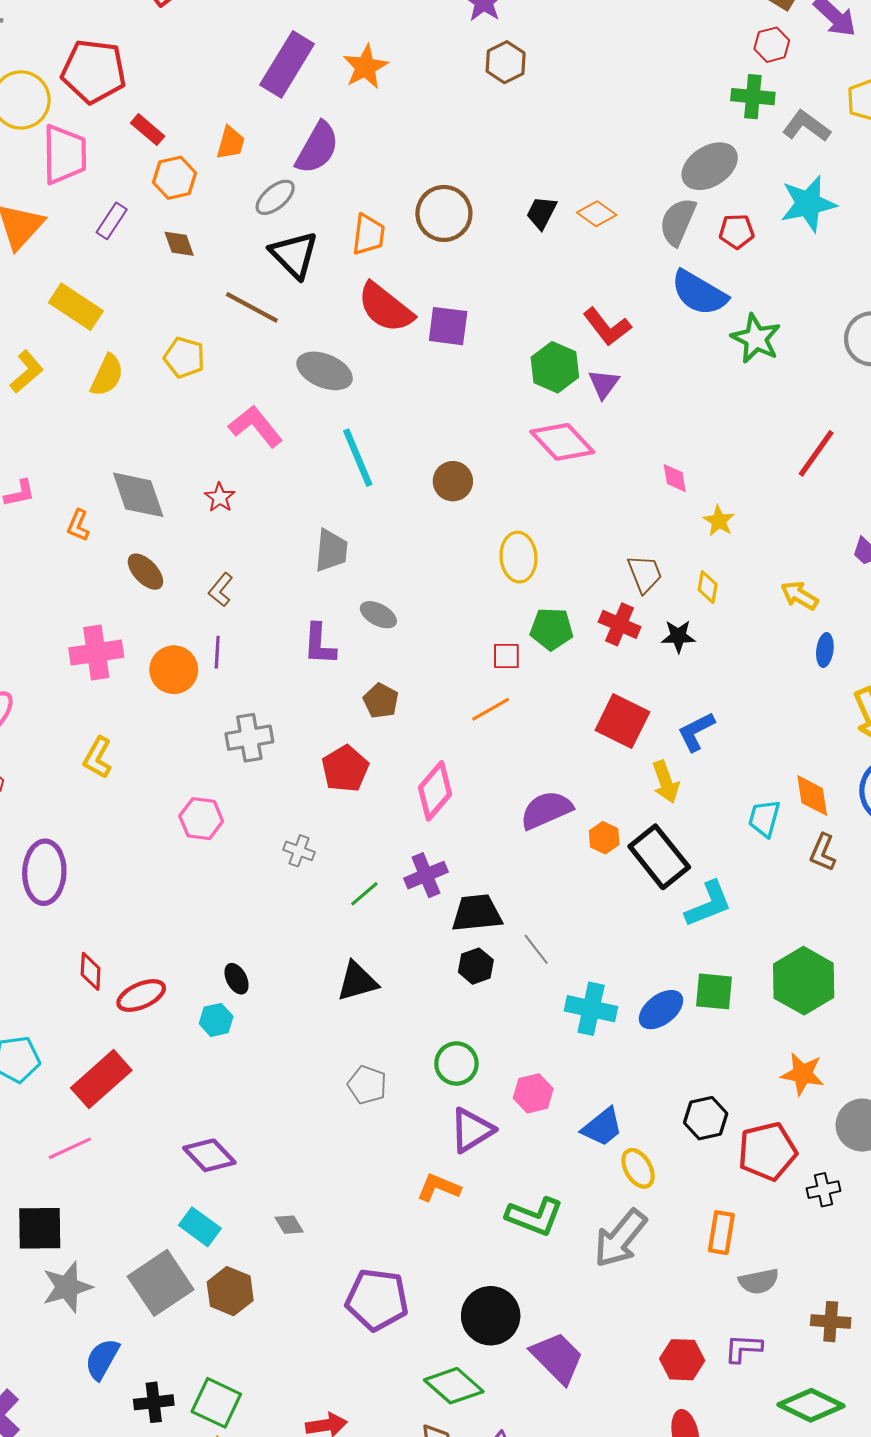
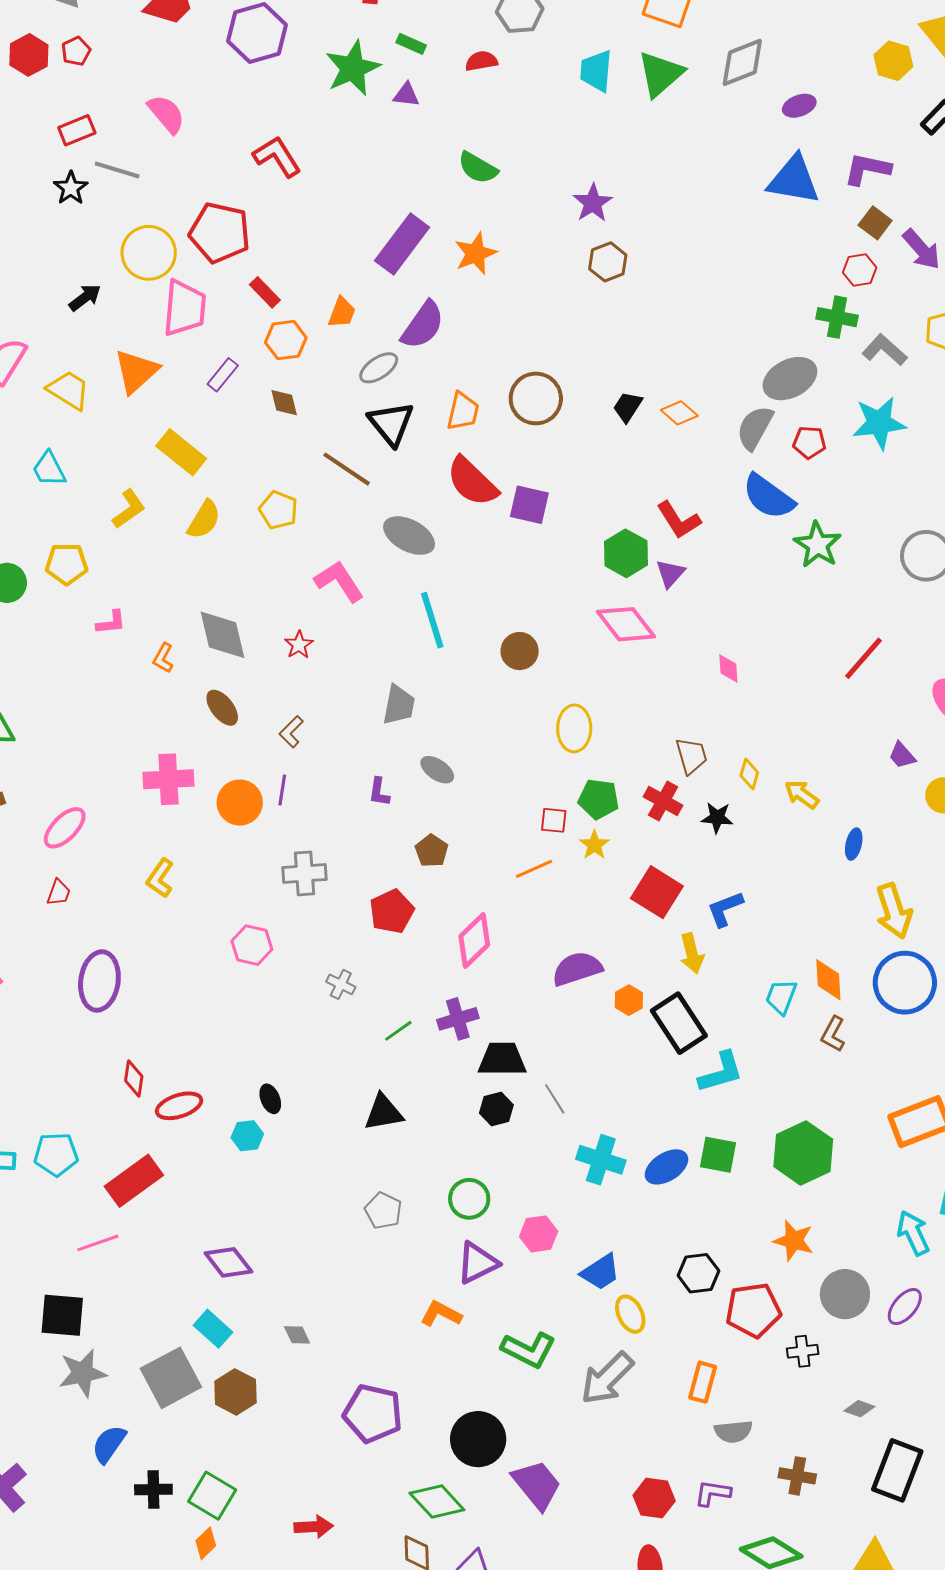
yellow star: (719, 521) -> (594, 845), moved
yellow arrow: (799, 596) -> (802, 794), moved
purple L-shape: (319, 644) -> (379, 792), size x0.7

